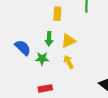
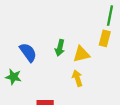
yellow rectangle: (57, 14) -> (105, 38), moved
green star: (42, 59) -> (13, 77), moved

